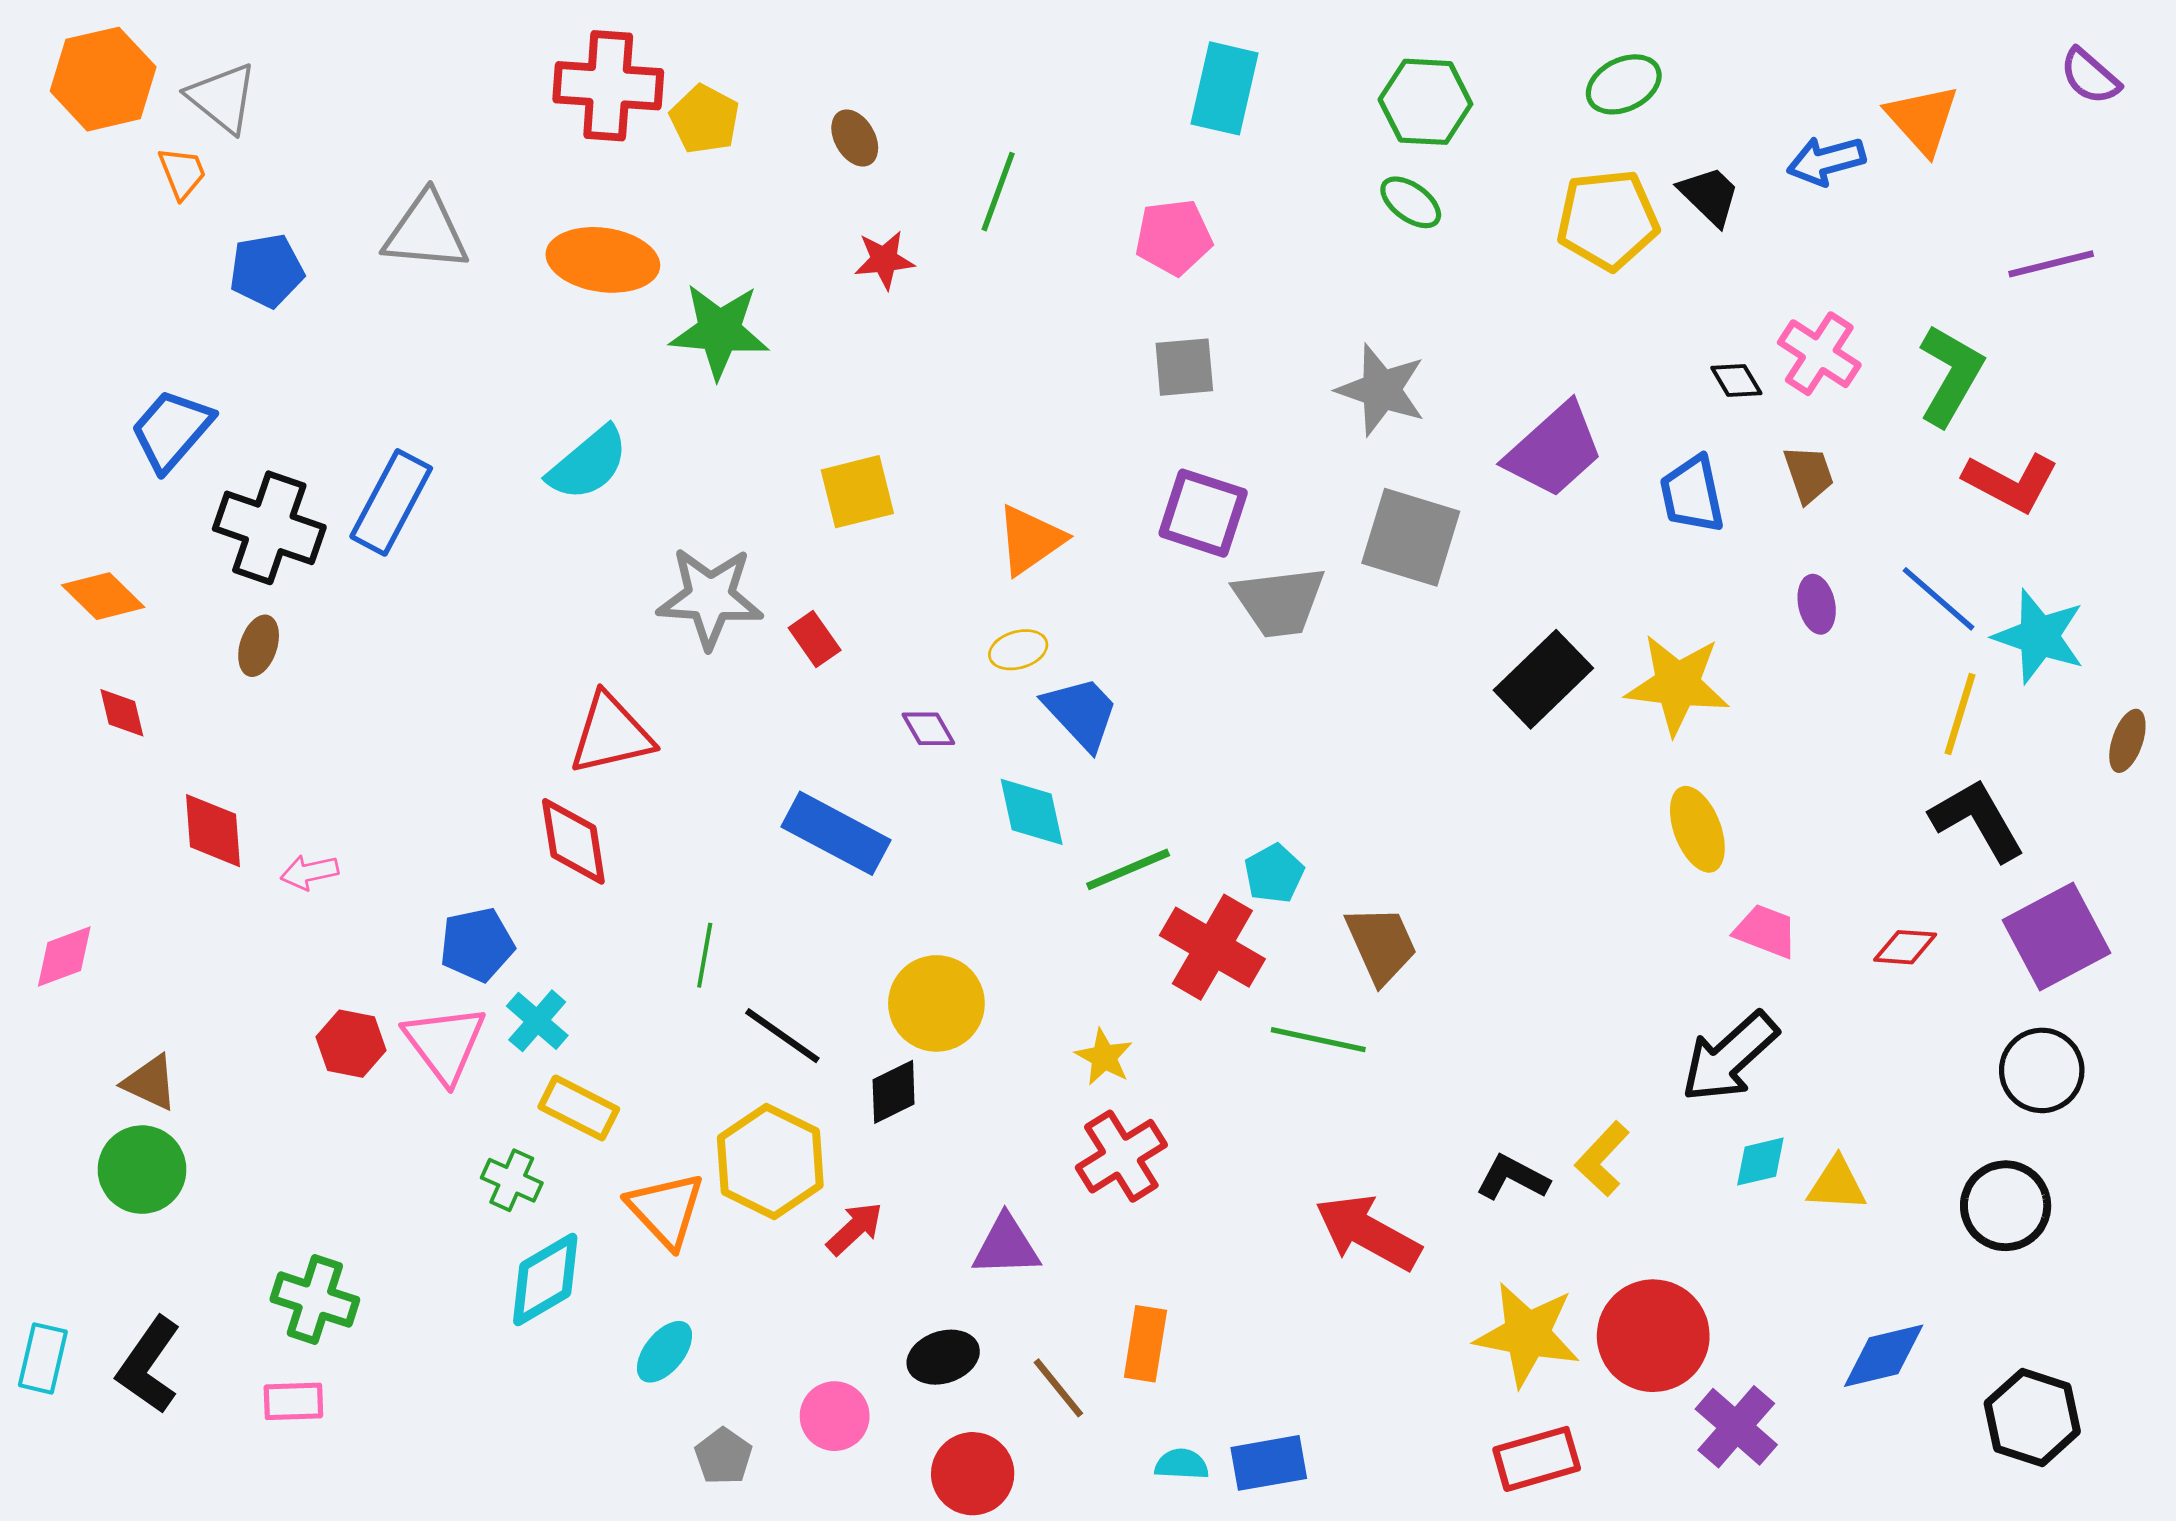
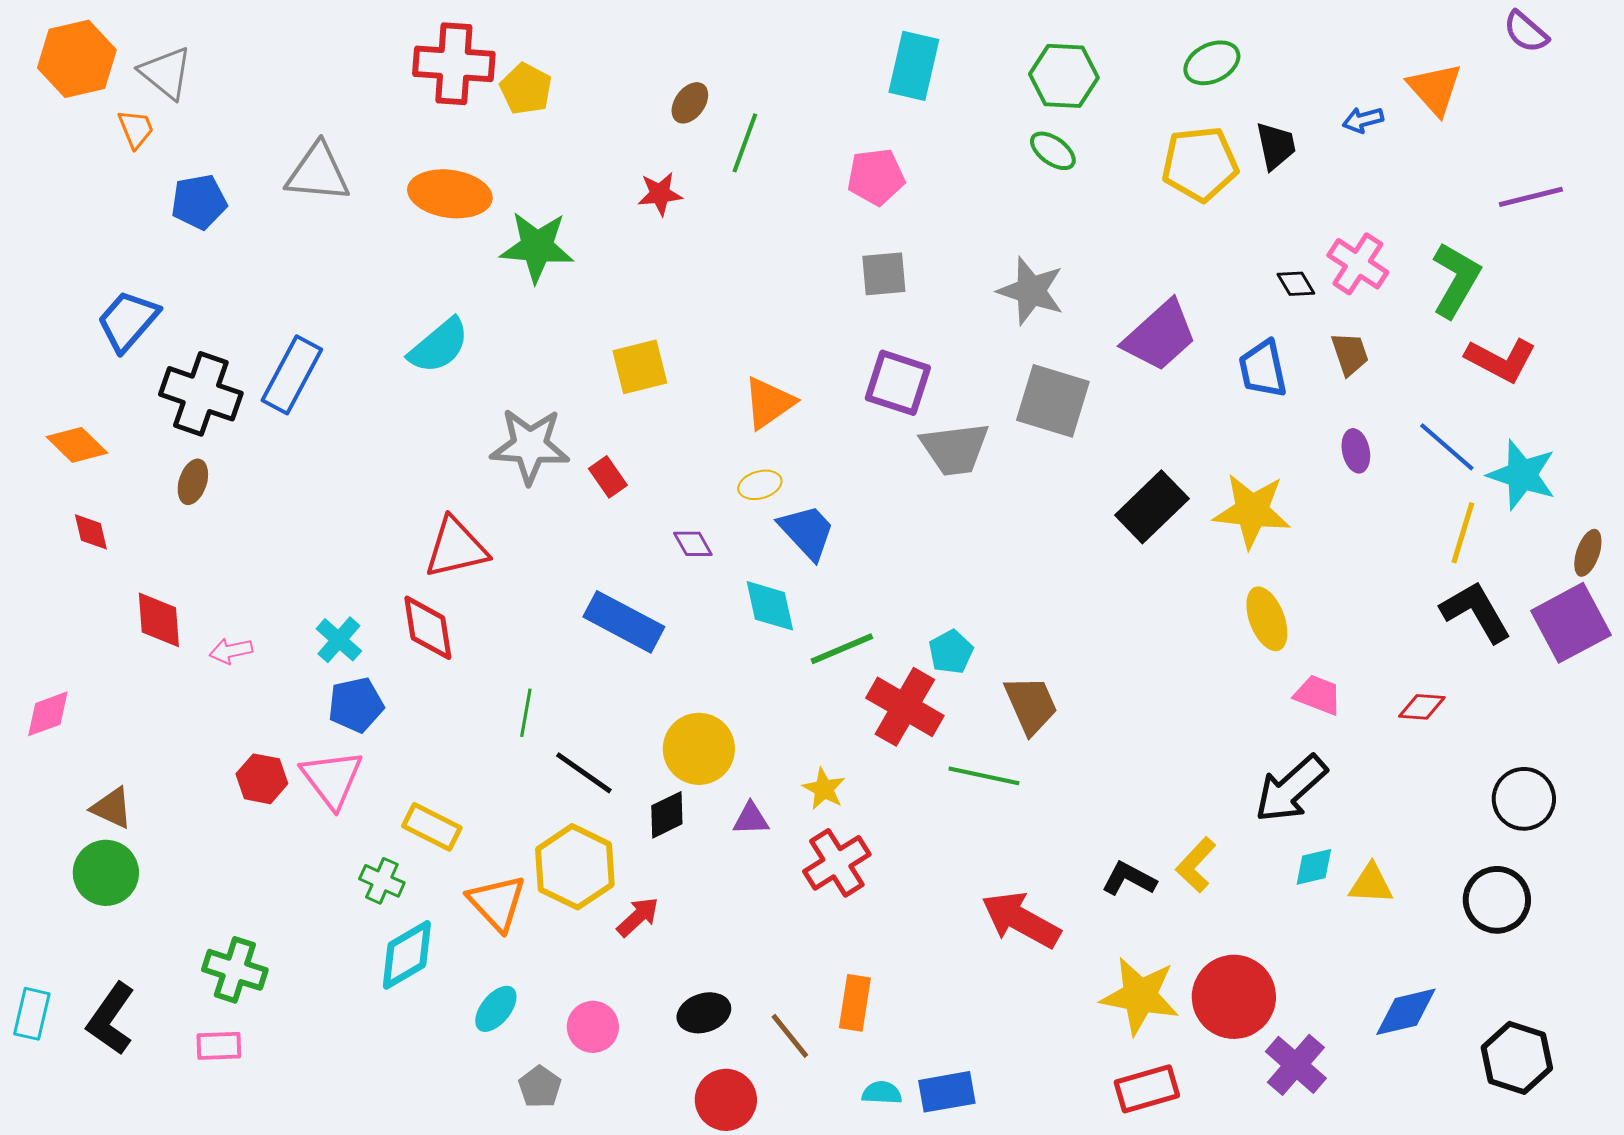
purple semicircle: (2090, 76) -> (1526, 32), moved
brown ellipse: (855, 138) -> (690, 103), moved, turned 66
blue arrow: (1826, 161) -> (1363, 120), size x0.7
black trapezoid: (1709, 196) -> (1276, 146), turned 34
purple square: (2056, 936) -> (1571, 623), moved
cyan cross: (537, 1021) -> (339, 640), moved
purple triangle: (1006, 1246) -> (751, 819), moved, size x0.7
pink circle: (835, 1416) -> (593, 1027), moved

